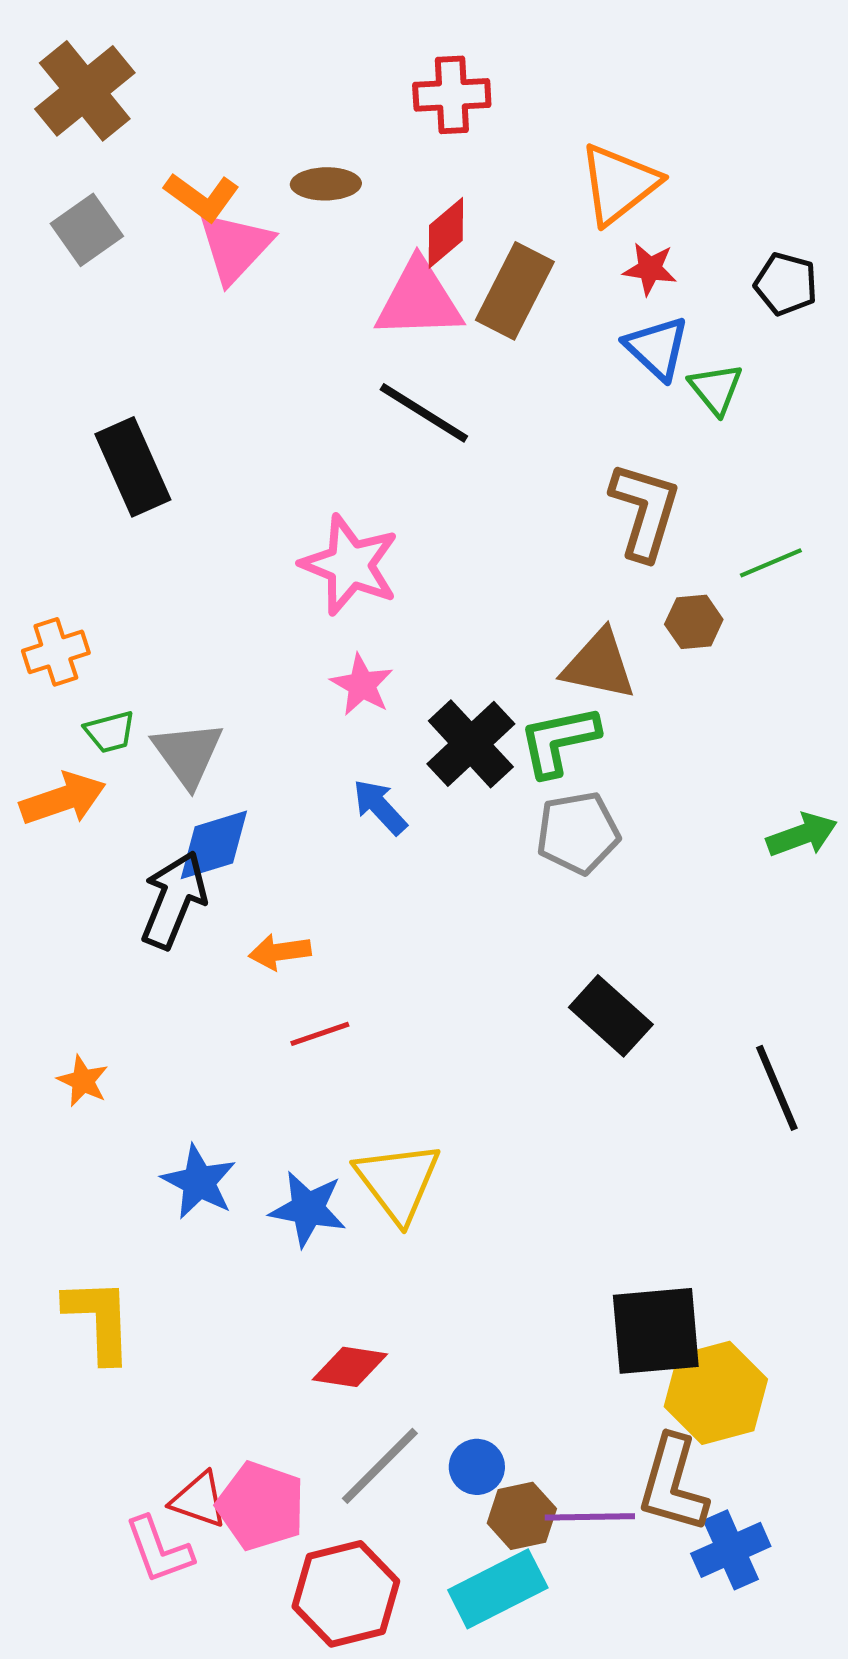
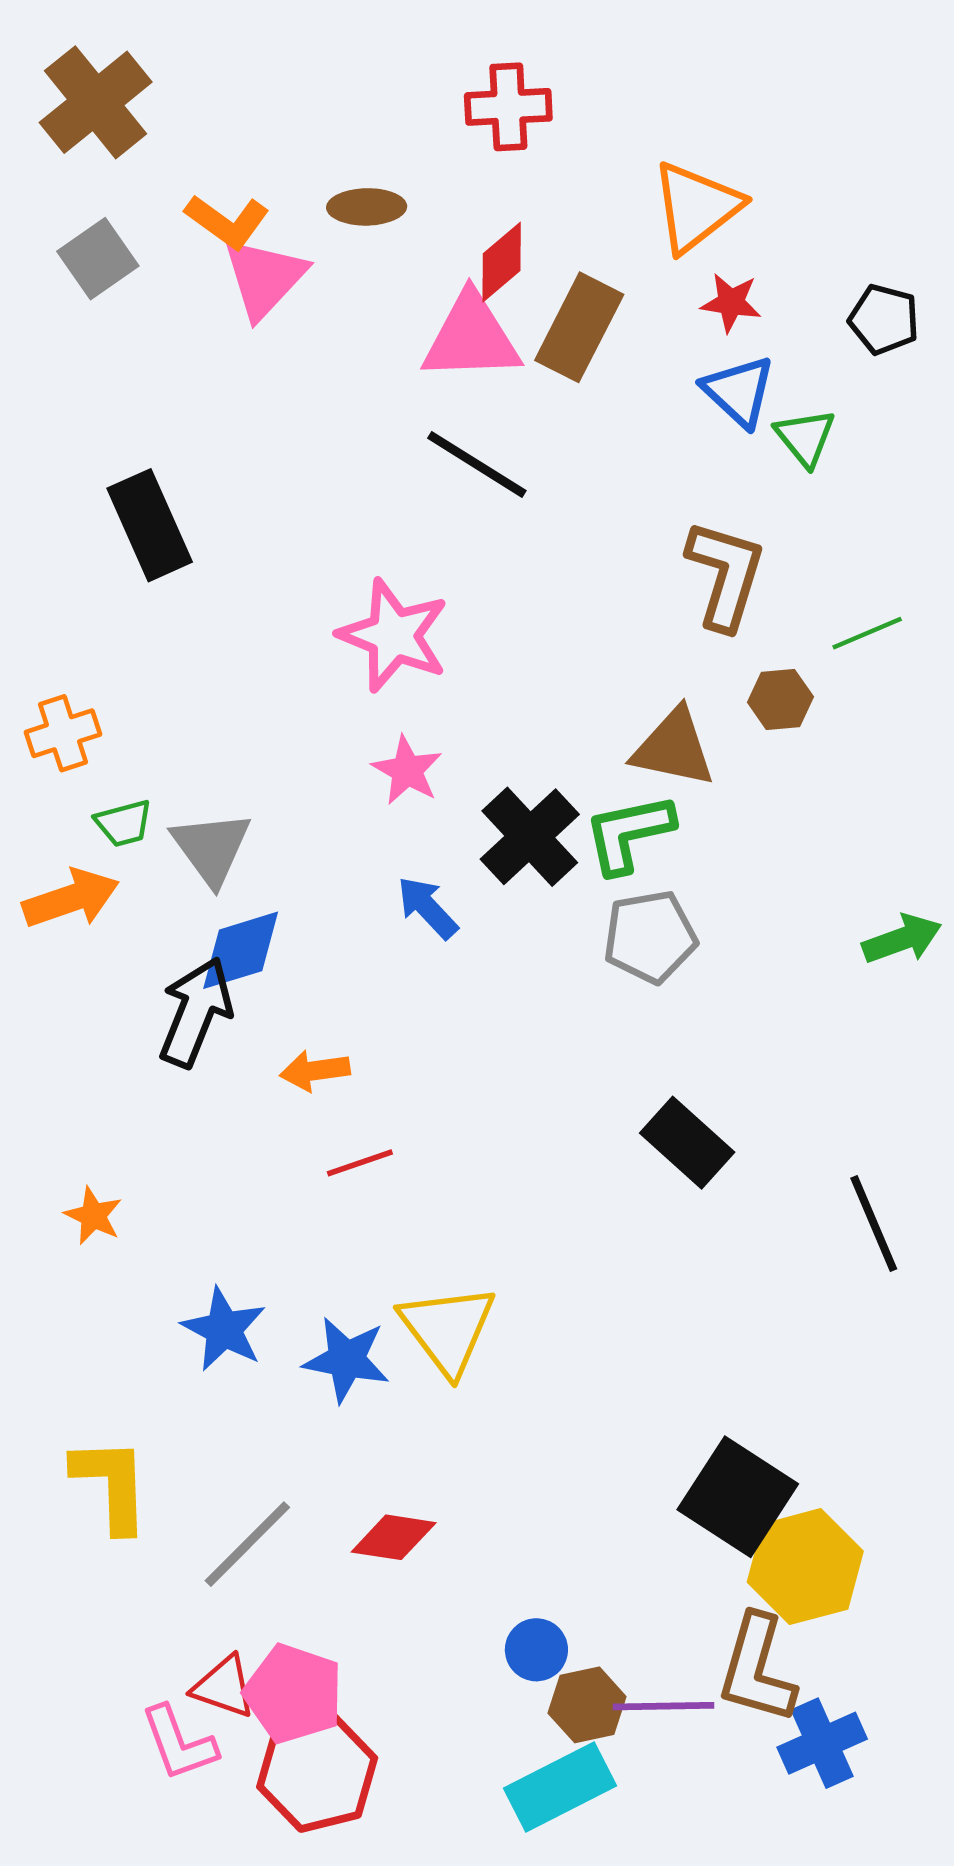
black square: (656, 1331) -> (738, 1497), turned 38
gray line: (380, 1466) -> (247, 1544), moved
red hexagon: (346, 1594) -> (317, 1772), moved

